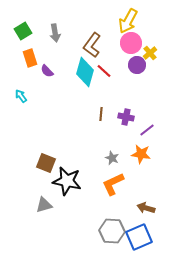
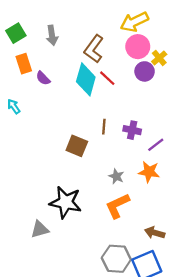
yellow arrow: (128, 21) -> (134, 22), turned 35
brown square: (46, 163) -> (77, 146), moved

